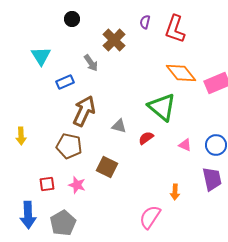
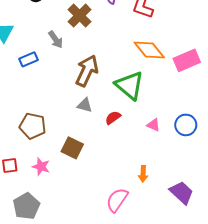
brown arrow: (84, 111) -> (87, 71), moved
purple trapezoid: (212, 179) -> (182, 193), moved, turned -35

